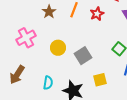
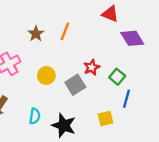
red star: (97, 14) -> (92, 67), moved
yellow square: (100, 80) -> (106, 118), moved

